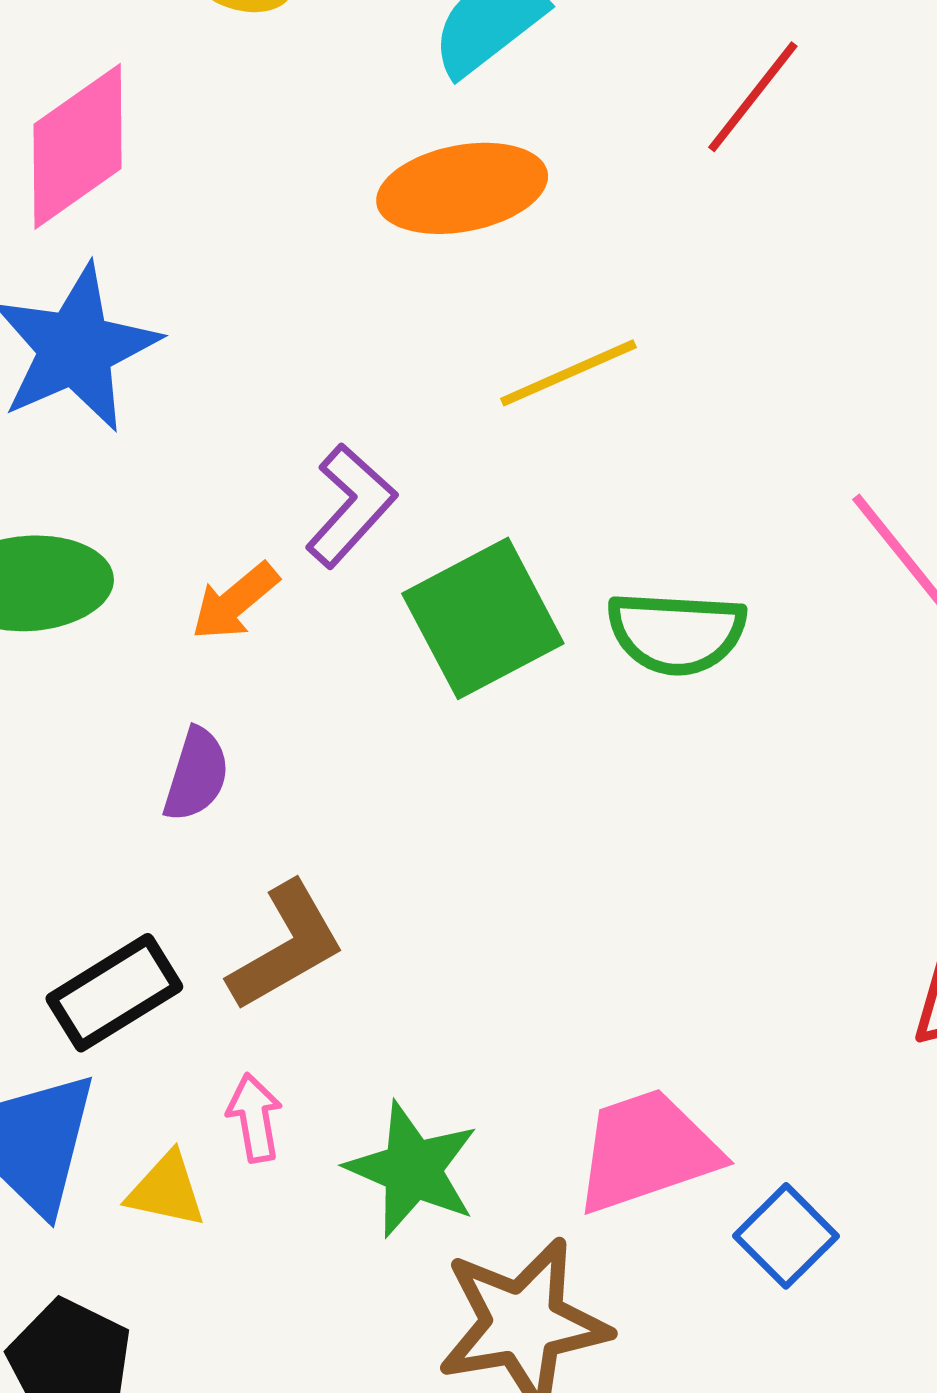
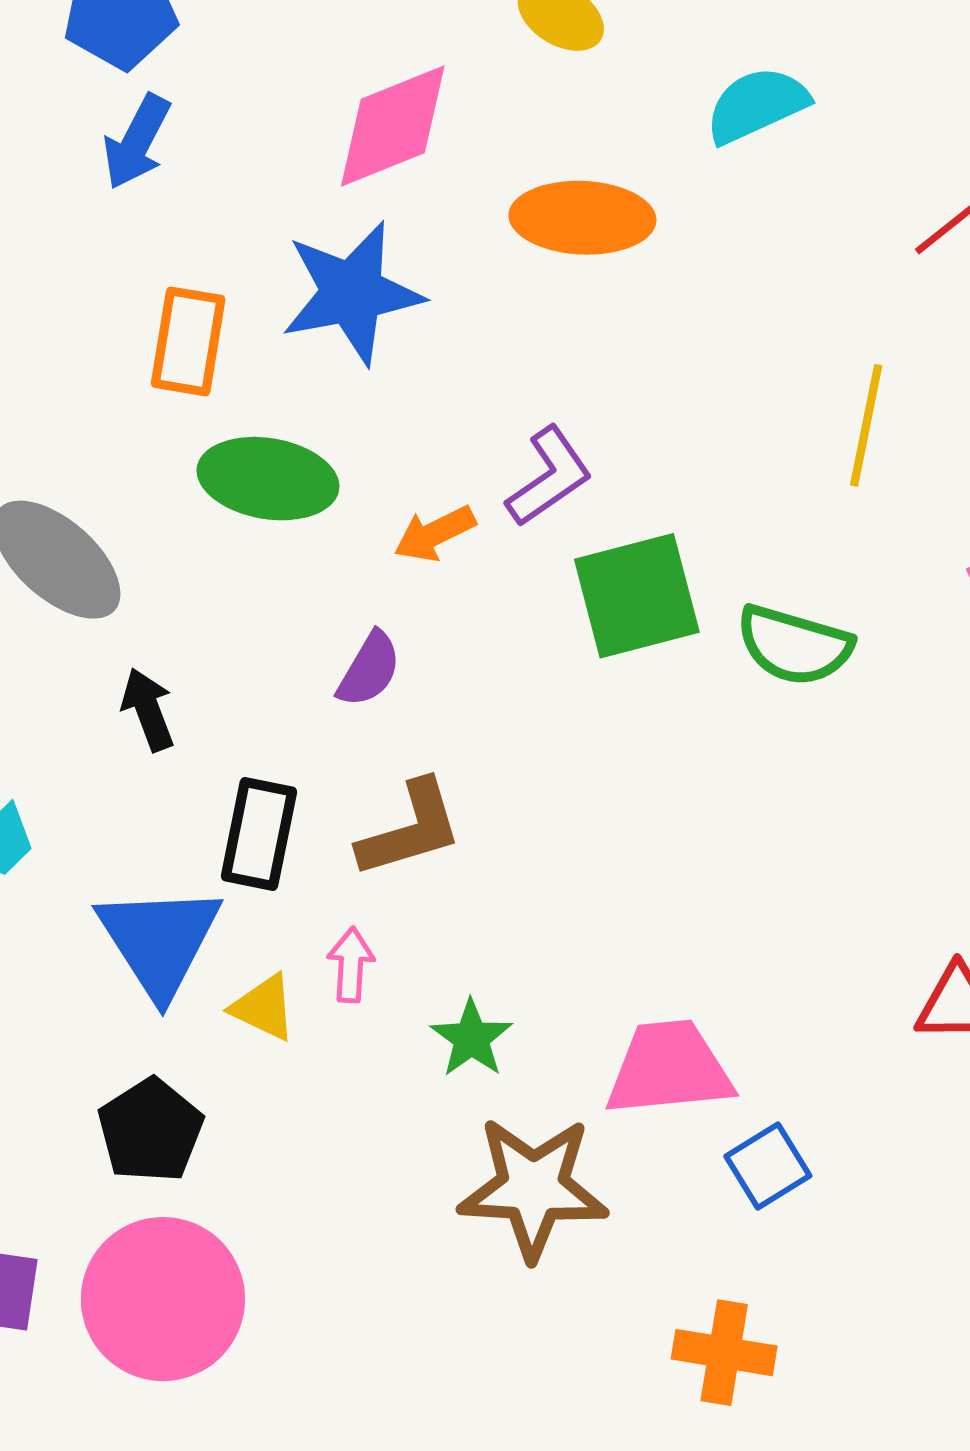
orange ellipse: (462, 188) -> (582, 218), moved
yellow line: (568, 373) -> (866, 425), moved, turned -68
black rectangle: (114, 993) -> (259, 834), turned -60
green star: (412, 1169) -> (471, 1038), size x0.7

